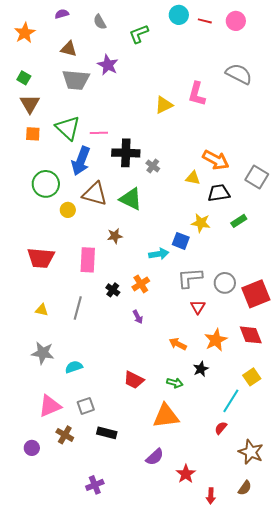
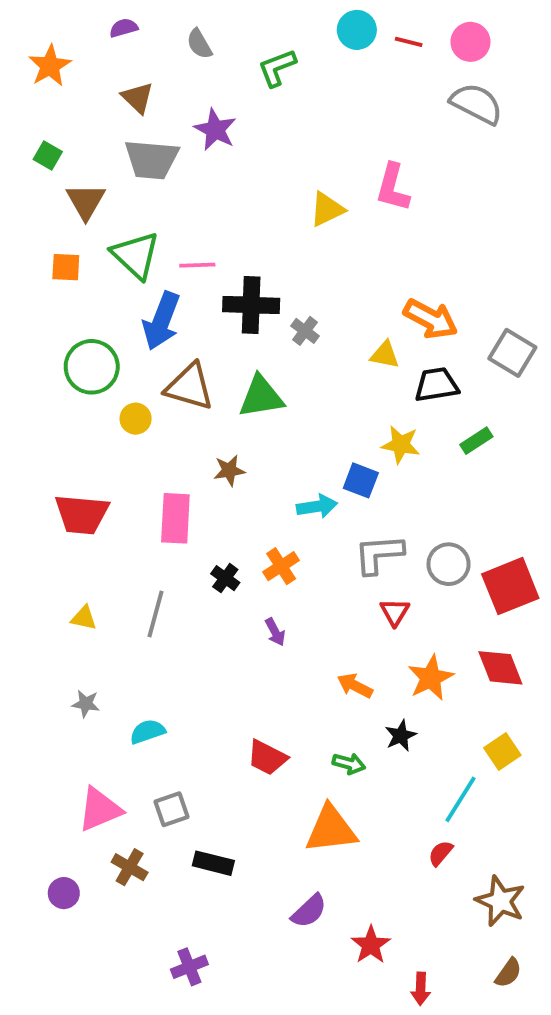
brown triangle: (69, 49) -> (138, 98), turned 30
gray semicircle: (239, 74) -> (476, 104), moved
brown triangle: (30, 104) -> (86, 201), moved
green triangle: (131, 199) -> (261, 397), turned -35
gray star: (43, 353) -> (86, 704), size x0.6
brown semicircle: (245, 488) -> (508, 973), moved

